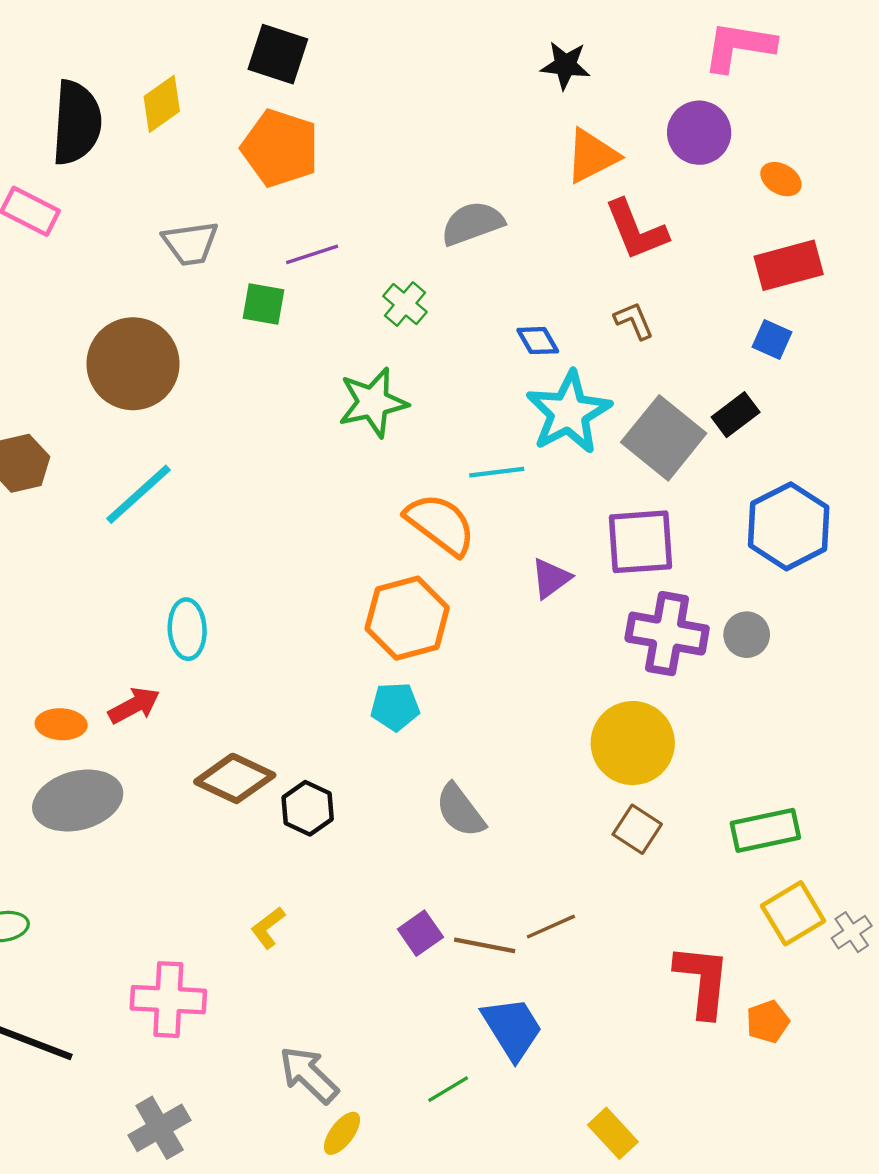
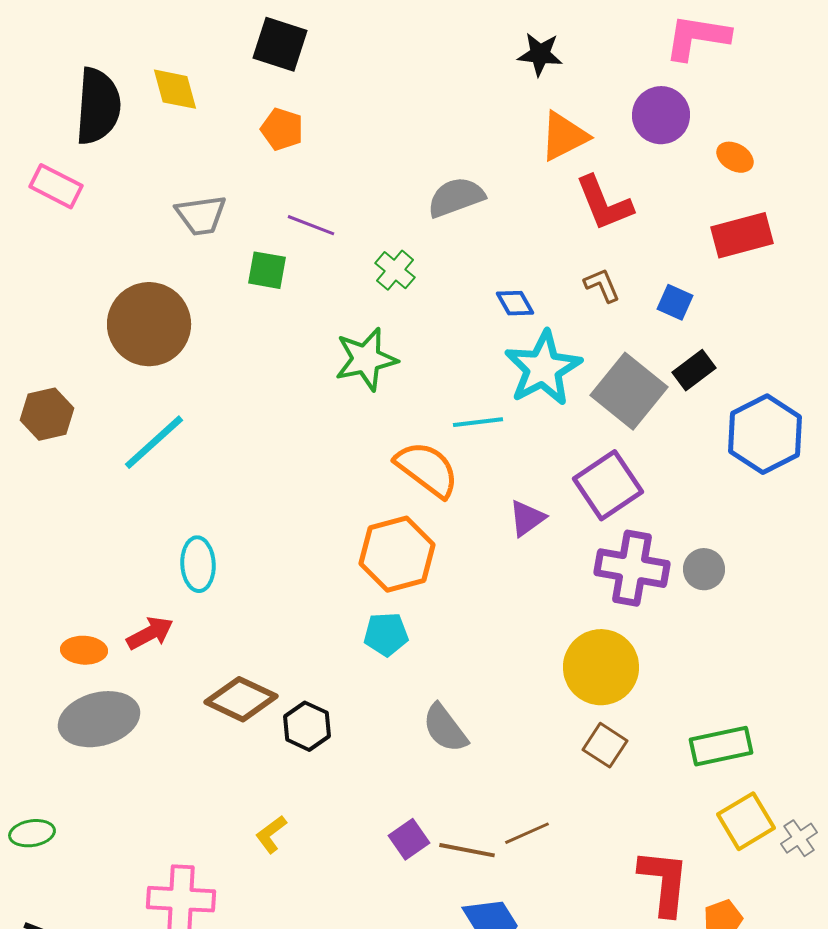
yellow diamond: (162, 104) -> (175, 89), turned -70
orange pentagon: (280, 148) -> (282, 129), size x0.6
purple line: (312, 254) -> (311, 225), turned 39
blue square: (772, 339) -> (675, 302), moved
blue hexagon: (789, 526) -> (765, 434), moved
purple square: (640, 542) -> (608, 485), turned -30

